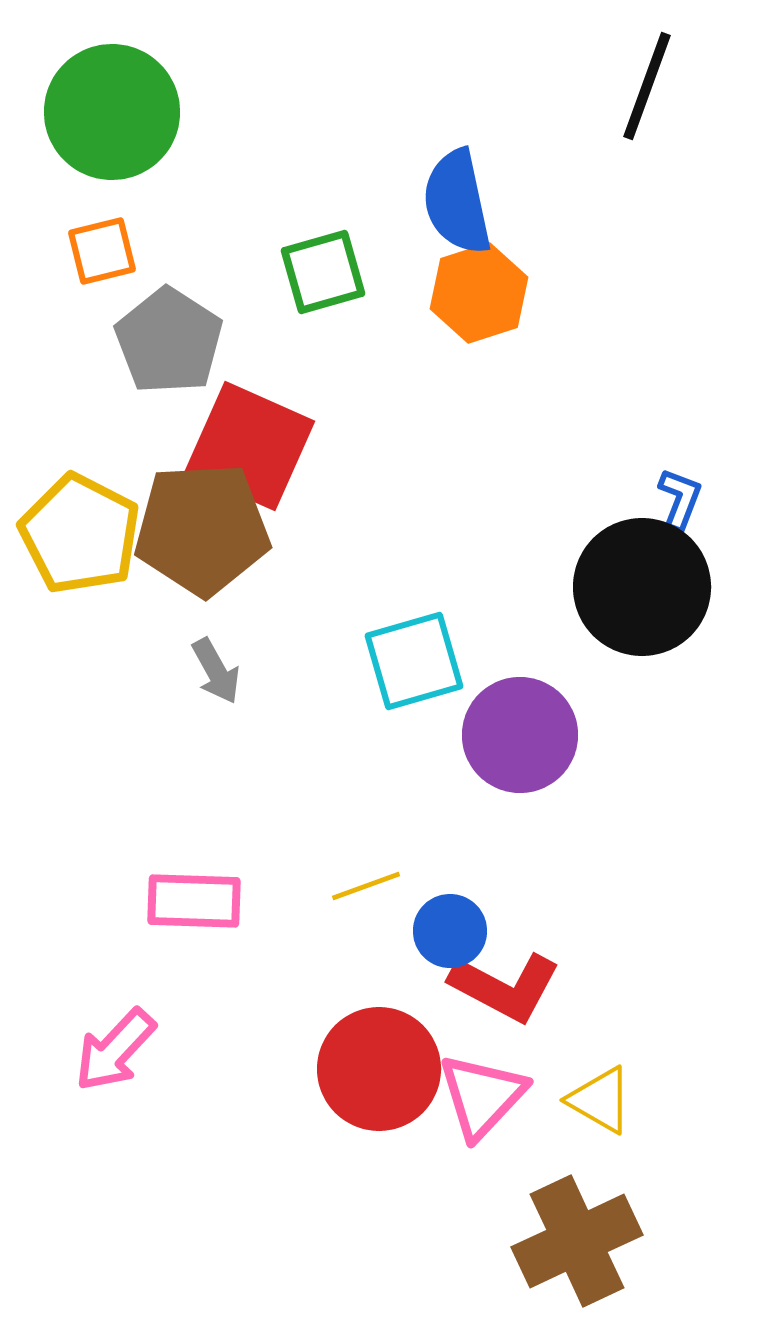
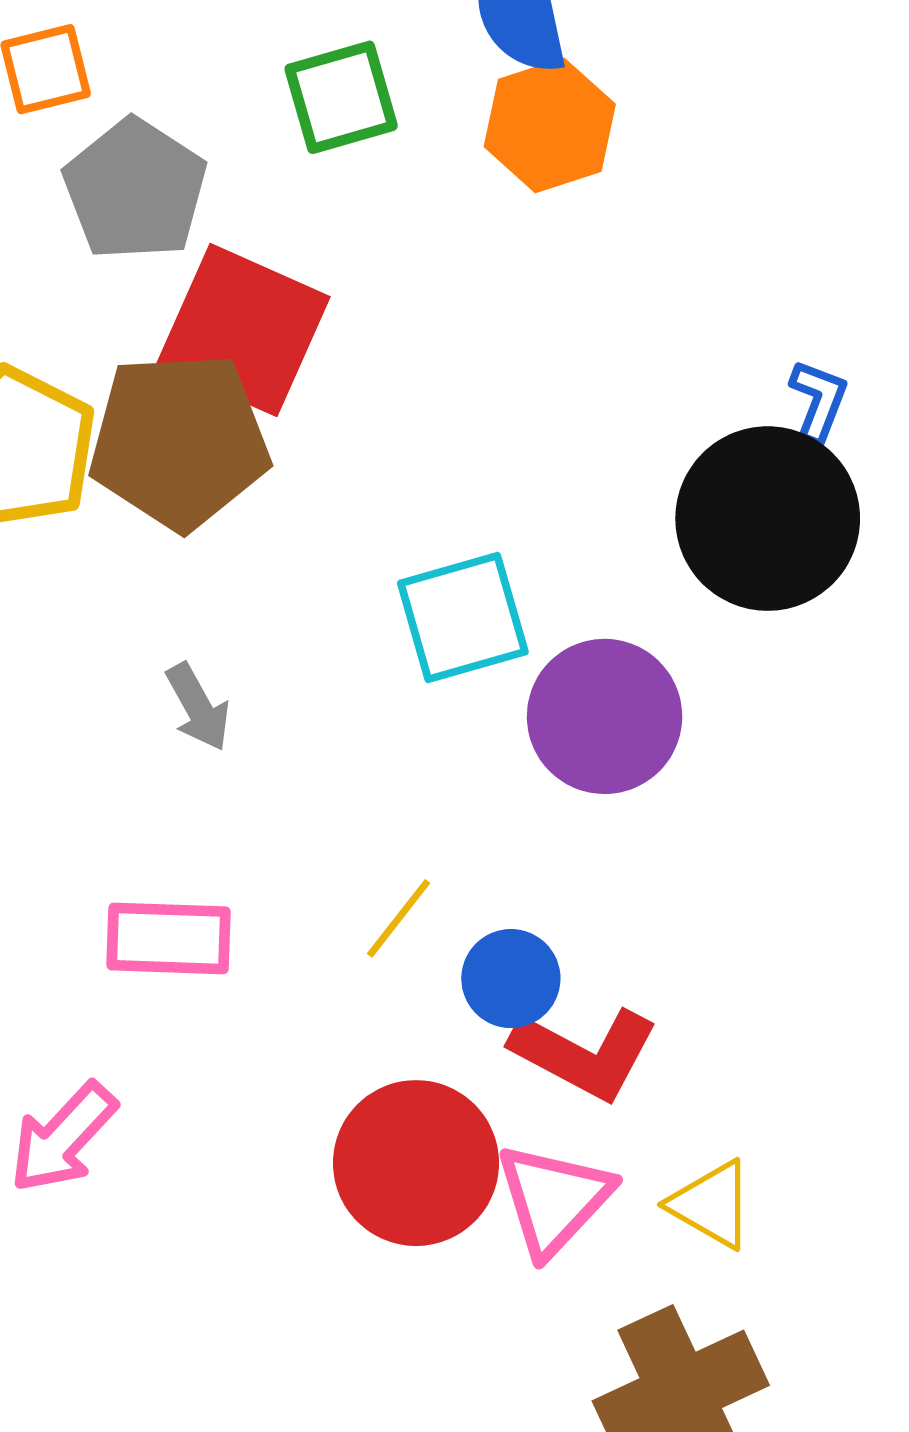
gray arrow: (216, 671) -> (198, 707), moved
yellow line: (366, 886) -> (399, 918), turned -32

